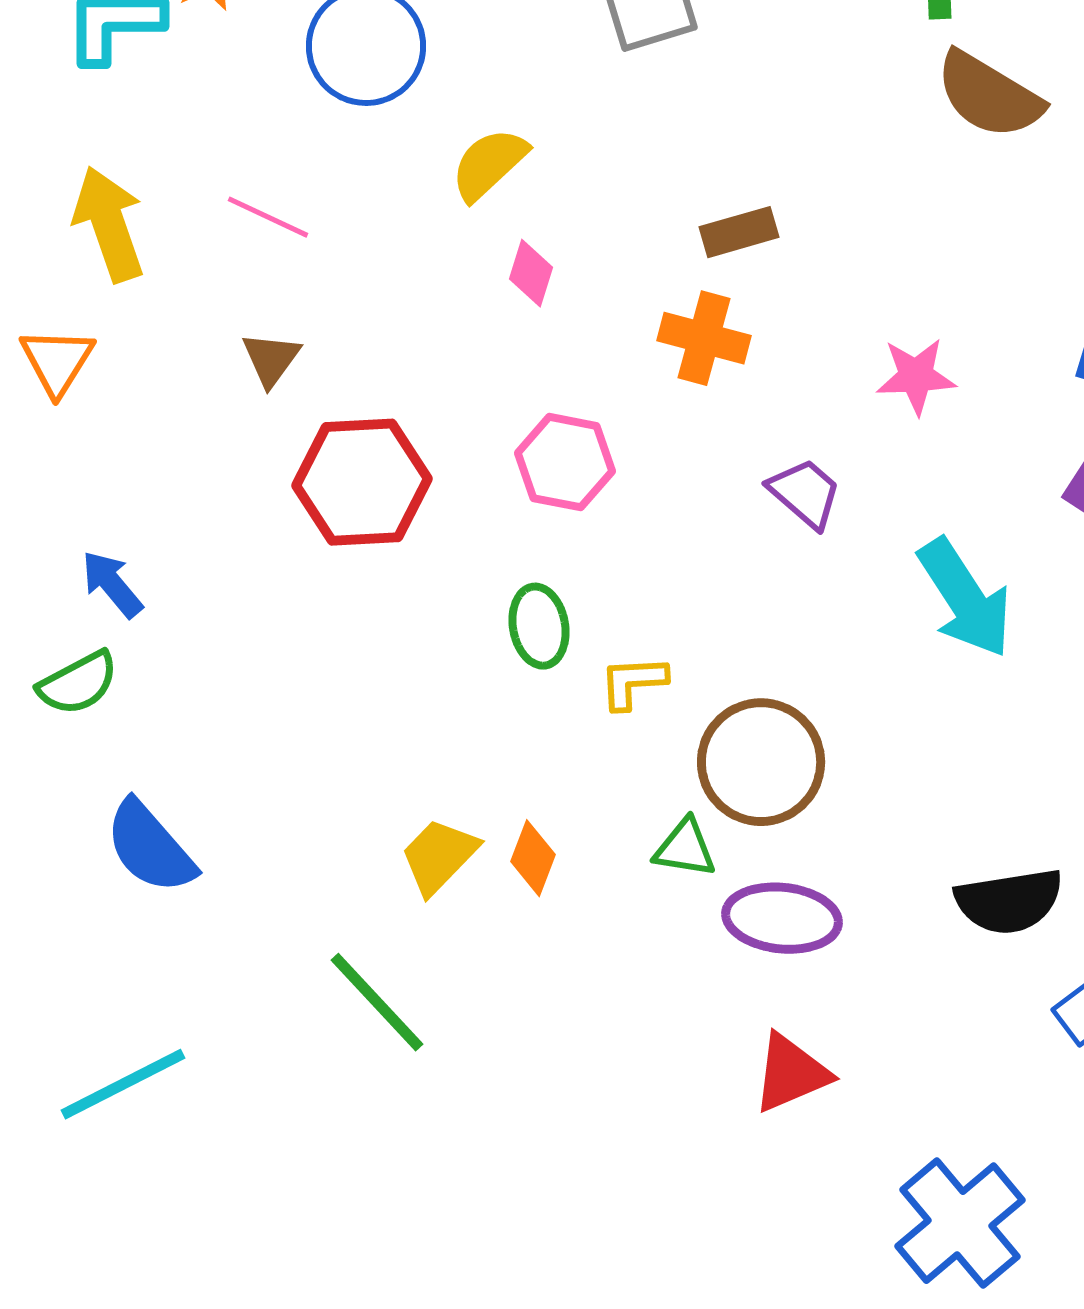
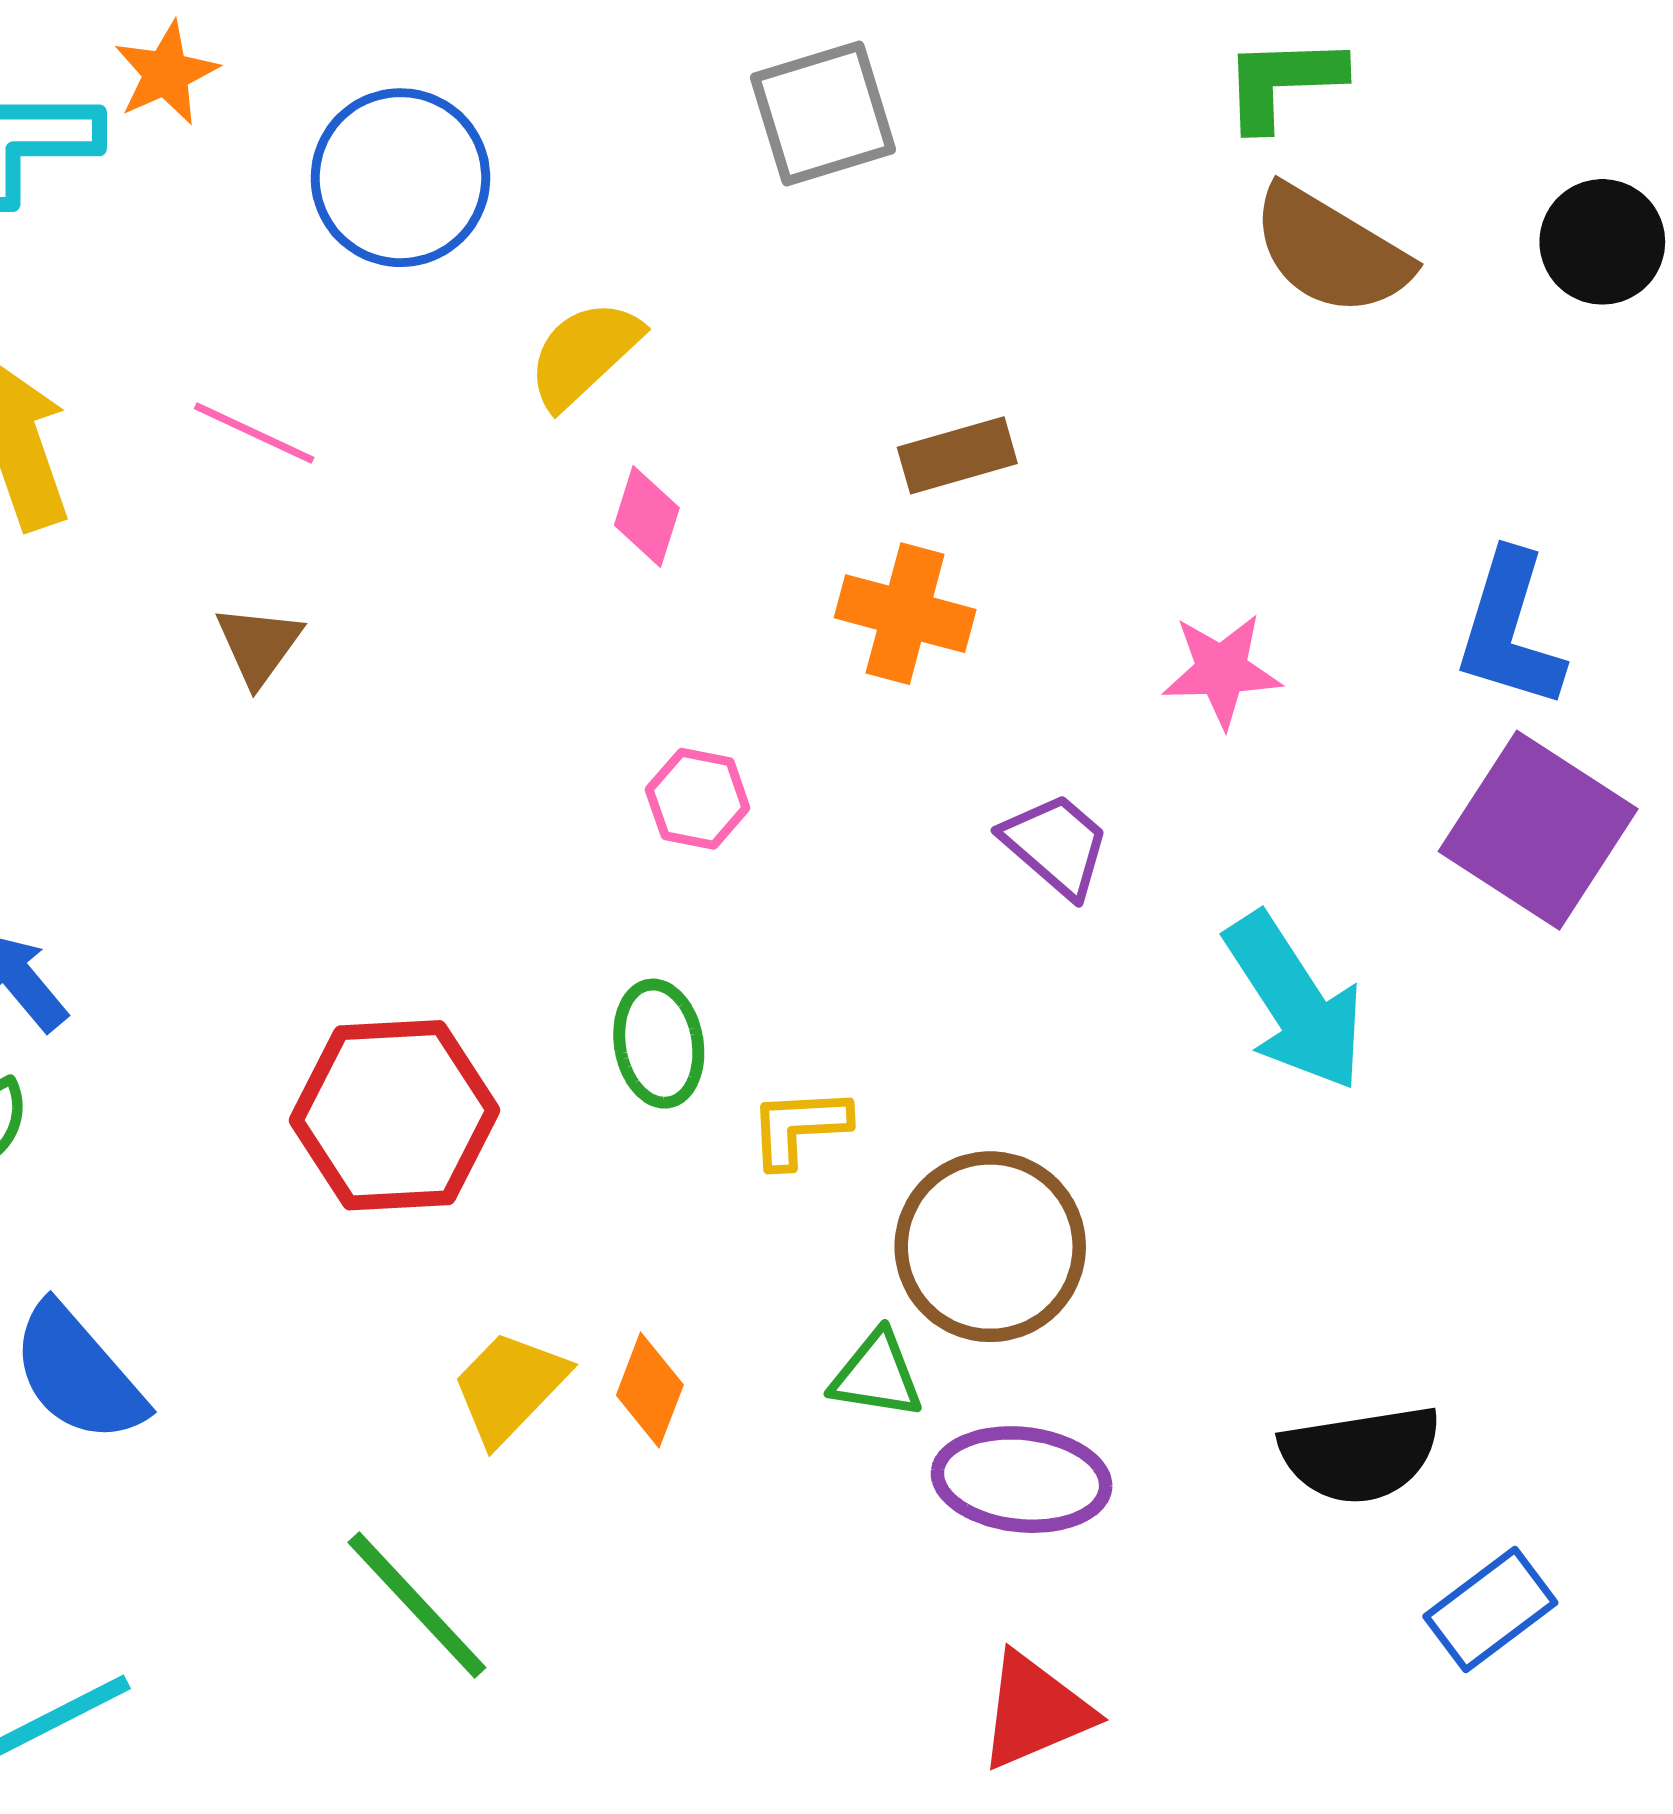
pink hexagon: (565, 462) -> (698, 799), size x0.7
red hexagon: (362, 482) -> (394, 1115), moved

